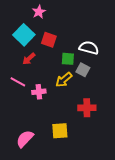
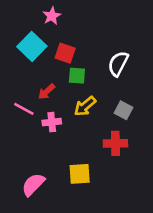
white semicircle: (89, 48) -> (118, 64), turned -78
red arrow: (29, 59) -> (46, 92), moved
green square: (68, 59) -> (77, 76), moved
gray square: (83, 70) -> (123, 110), moved

